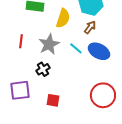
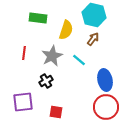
blue ellipse: (99, 51) -> (105, 80), moved, turned 50

